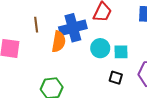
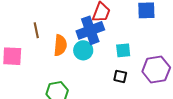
blue cross: (73, 28) -> (90, 30), moved
cyan circle: (100, 48) -> (83, 50), moved

